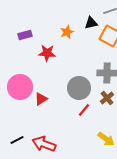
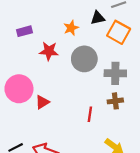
gray circle: (79, 88) -> (84, 59), moved
brown cross: (107, 98) -> (115, 101), turned 32
red line: (84, 110) -> (90, 114), turned -32

